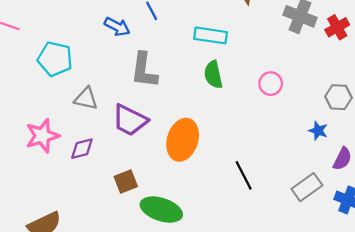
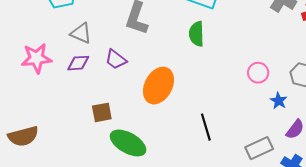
pink circle: (271, 84) -> (258, 73), moved
purple trapezoid: (130, 120) -> (116, 59), size x0.7
purple diamond: (82, 149) -> (78, 63), moved

